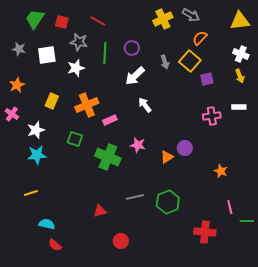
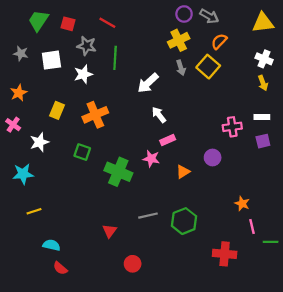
yellow cross: (163, 19) -> (179, 40), moved
purple circle: (132, 48) -> (184, 14), moved
purple square: (207, 79) -> (263, 141), moved
pink rectangle: (110, 120) -> (168, 140), moved
purple circle: (185, 148) -> (213, 158), moved
cyan star: (37, 155) -> (23, 174), moved
orange star: (221, 171) -> (242, 204), moved
red triangle: (100, 211) -> (110, 231), turned -40

